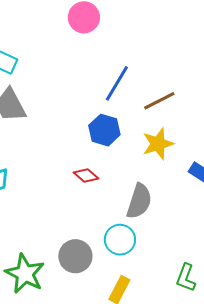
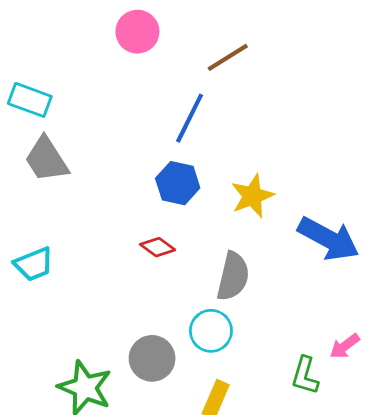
brown line: (159, 101) -> (228, 57), moved

